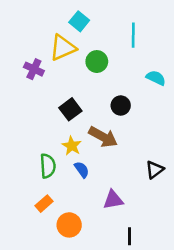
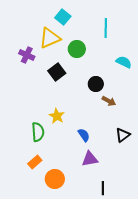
black square: (70, 109) -> (57, 72), moved
brown arrow: (103, 137) -> (109, 101), moved, size x0.6
blue semicircle: (82, 170) -> (84, 135), moved

